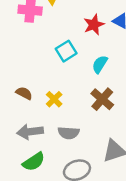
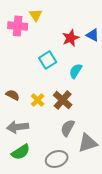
brown cross: (102, 99) -> (63, 100), moved
gray semicircle: (69, 133) -> (68, 128), moved, turned 114

